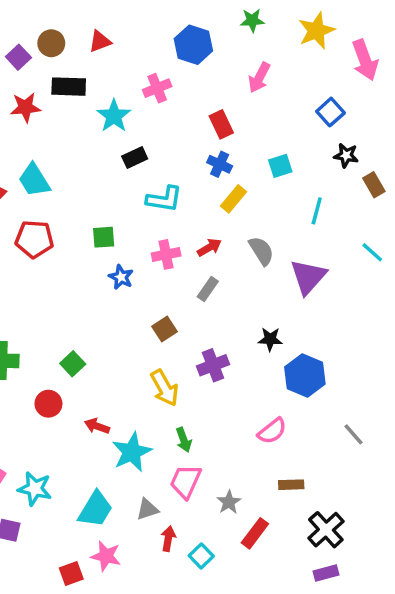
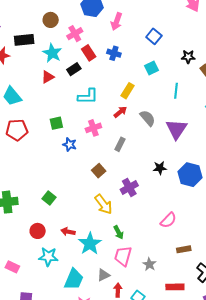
red triangle: (100, 41) -> (48, 77), moved
brown circle: (51, 43) -> (51, 20), moved
pink arrow: (259, 78) -> (116, 22), moved
blue square: (330, 112) -> (154, 36), moved
red rectangle: (221, 124) -> (89, 53), moved
black rectangle: (135, 157) -> (74, 69), moved
blue cross: (220, 164) -> (114, 53), moved
red arrow: (209, 247) -> (120, 112), moved
blue hexagon: (305, 376) -> (190, 175), moved
red circle: (48, 404) -> (38, 231), moved
cyan star: (35, 489) -> (48, 257), moved
red rectangle: (255, 533) -> (175, 287), moved, turned 60

